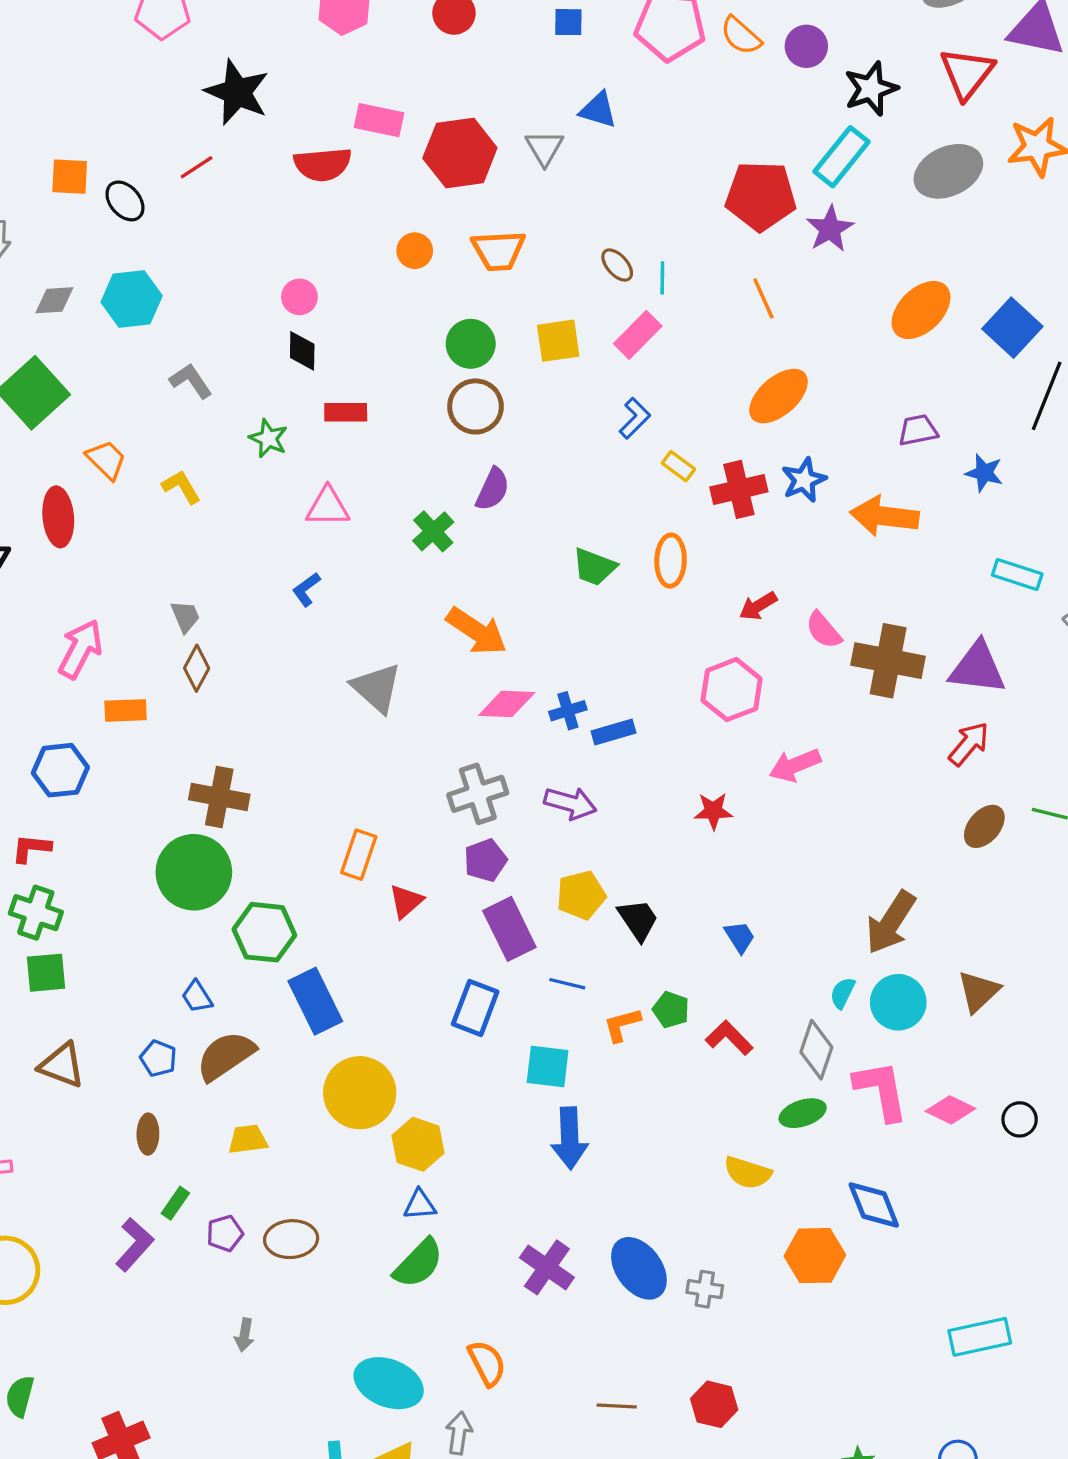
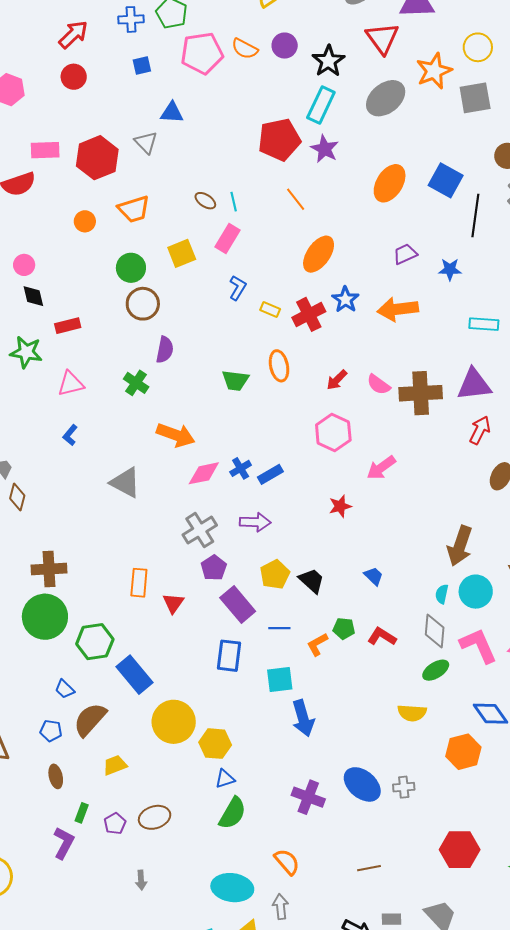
green star: (268, 438) -> (26, 352), size x1.4
red hexagon: (714, 1404) -> (460, 850), moved, size x1.4

